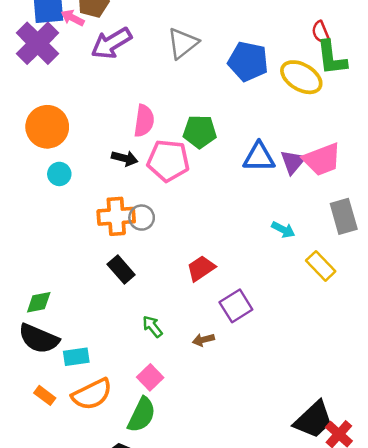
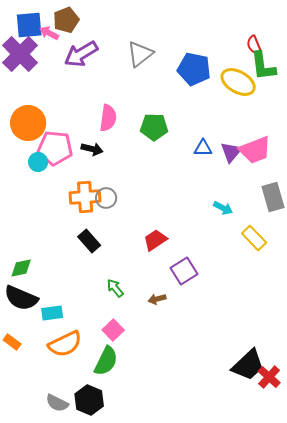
blue triangle: (259, 157) -> (203, 148), size x0.7
pink pentagon: (168, 161) -> (55, 148), moved
orange rectangle: (45, 395) -> (12, 342), moved

